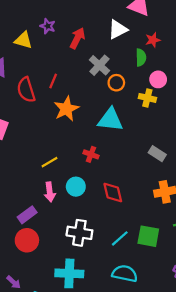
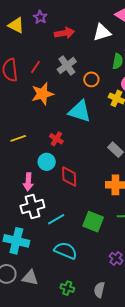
red arrow: (77, 38) -> (65, 33), turned 42
gray cross: (99, 65) -> (67, 65), moved
cyan circle: (76, 187) -> (47, 162), moved
pink arrow: (50, 192) -> (28, 182), moved
white cross: (79, 233) -> (32, 206), turned -35
cyan line: (120, 238) -> (56, 219), moved

